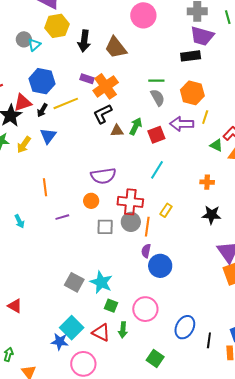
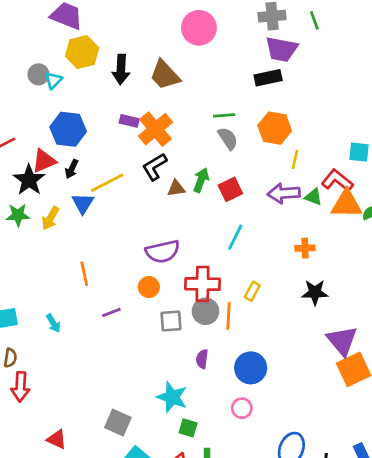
yellow line: (66, 103) -> (107, 183), moved
purple arrow: (182, 124) -> (284, 193), moved
purple semicircle: (146, 251) -> (202, 359), moved
gray square: (74, 282) -> (118, 422), moved
pink circle: (145, 309) -> (242, 408), moved, size x0.6

